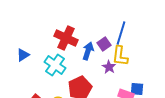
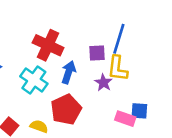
purple square: (104, 44) -> (97, 53), turned 32
blue arrow: (88, 51) -> (69, 72), moved

